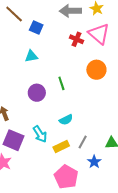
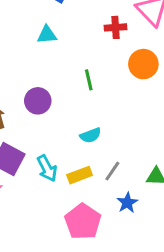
red cross: (77, 39) -> (115, 27), moved, turned -32
purple circle: (37, 93) -> (38, 101), moved
cyan arrow: (40, 134) -> (47, 168), moved

